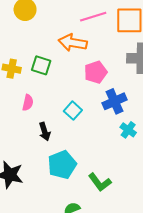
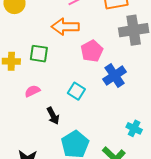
pink semicircle: (28, 103) -> (32, 91), turned -119
cyan cross: (128, 130) -> (134, 128), moved

